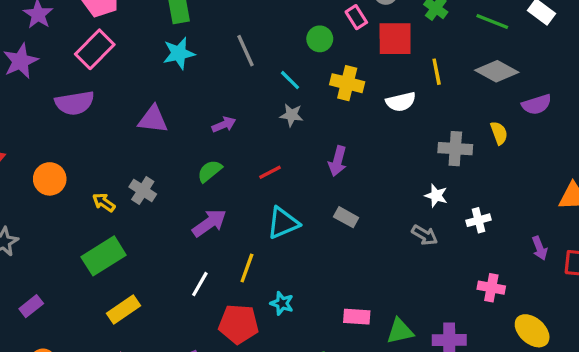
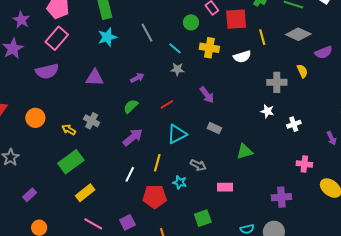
purple arrow: (338, 161) -> (207, 95), turned -48
gray arrow: (425, 235) -> (198, 165), moved
green triangle: (400, 331) -> (245, 151), moved

